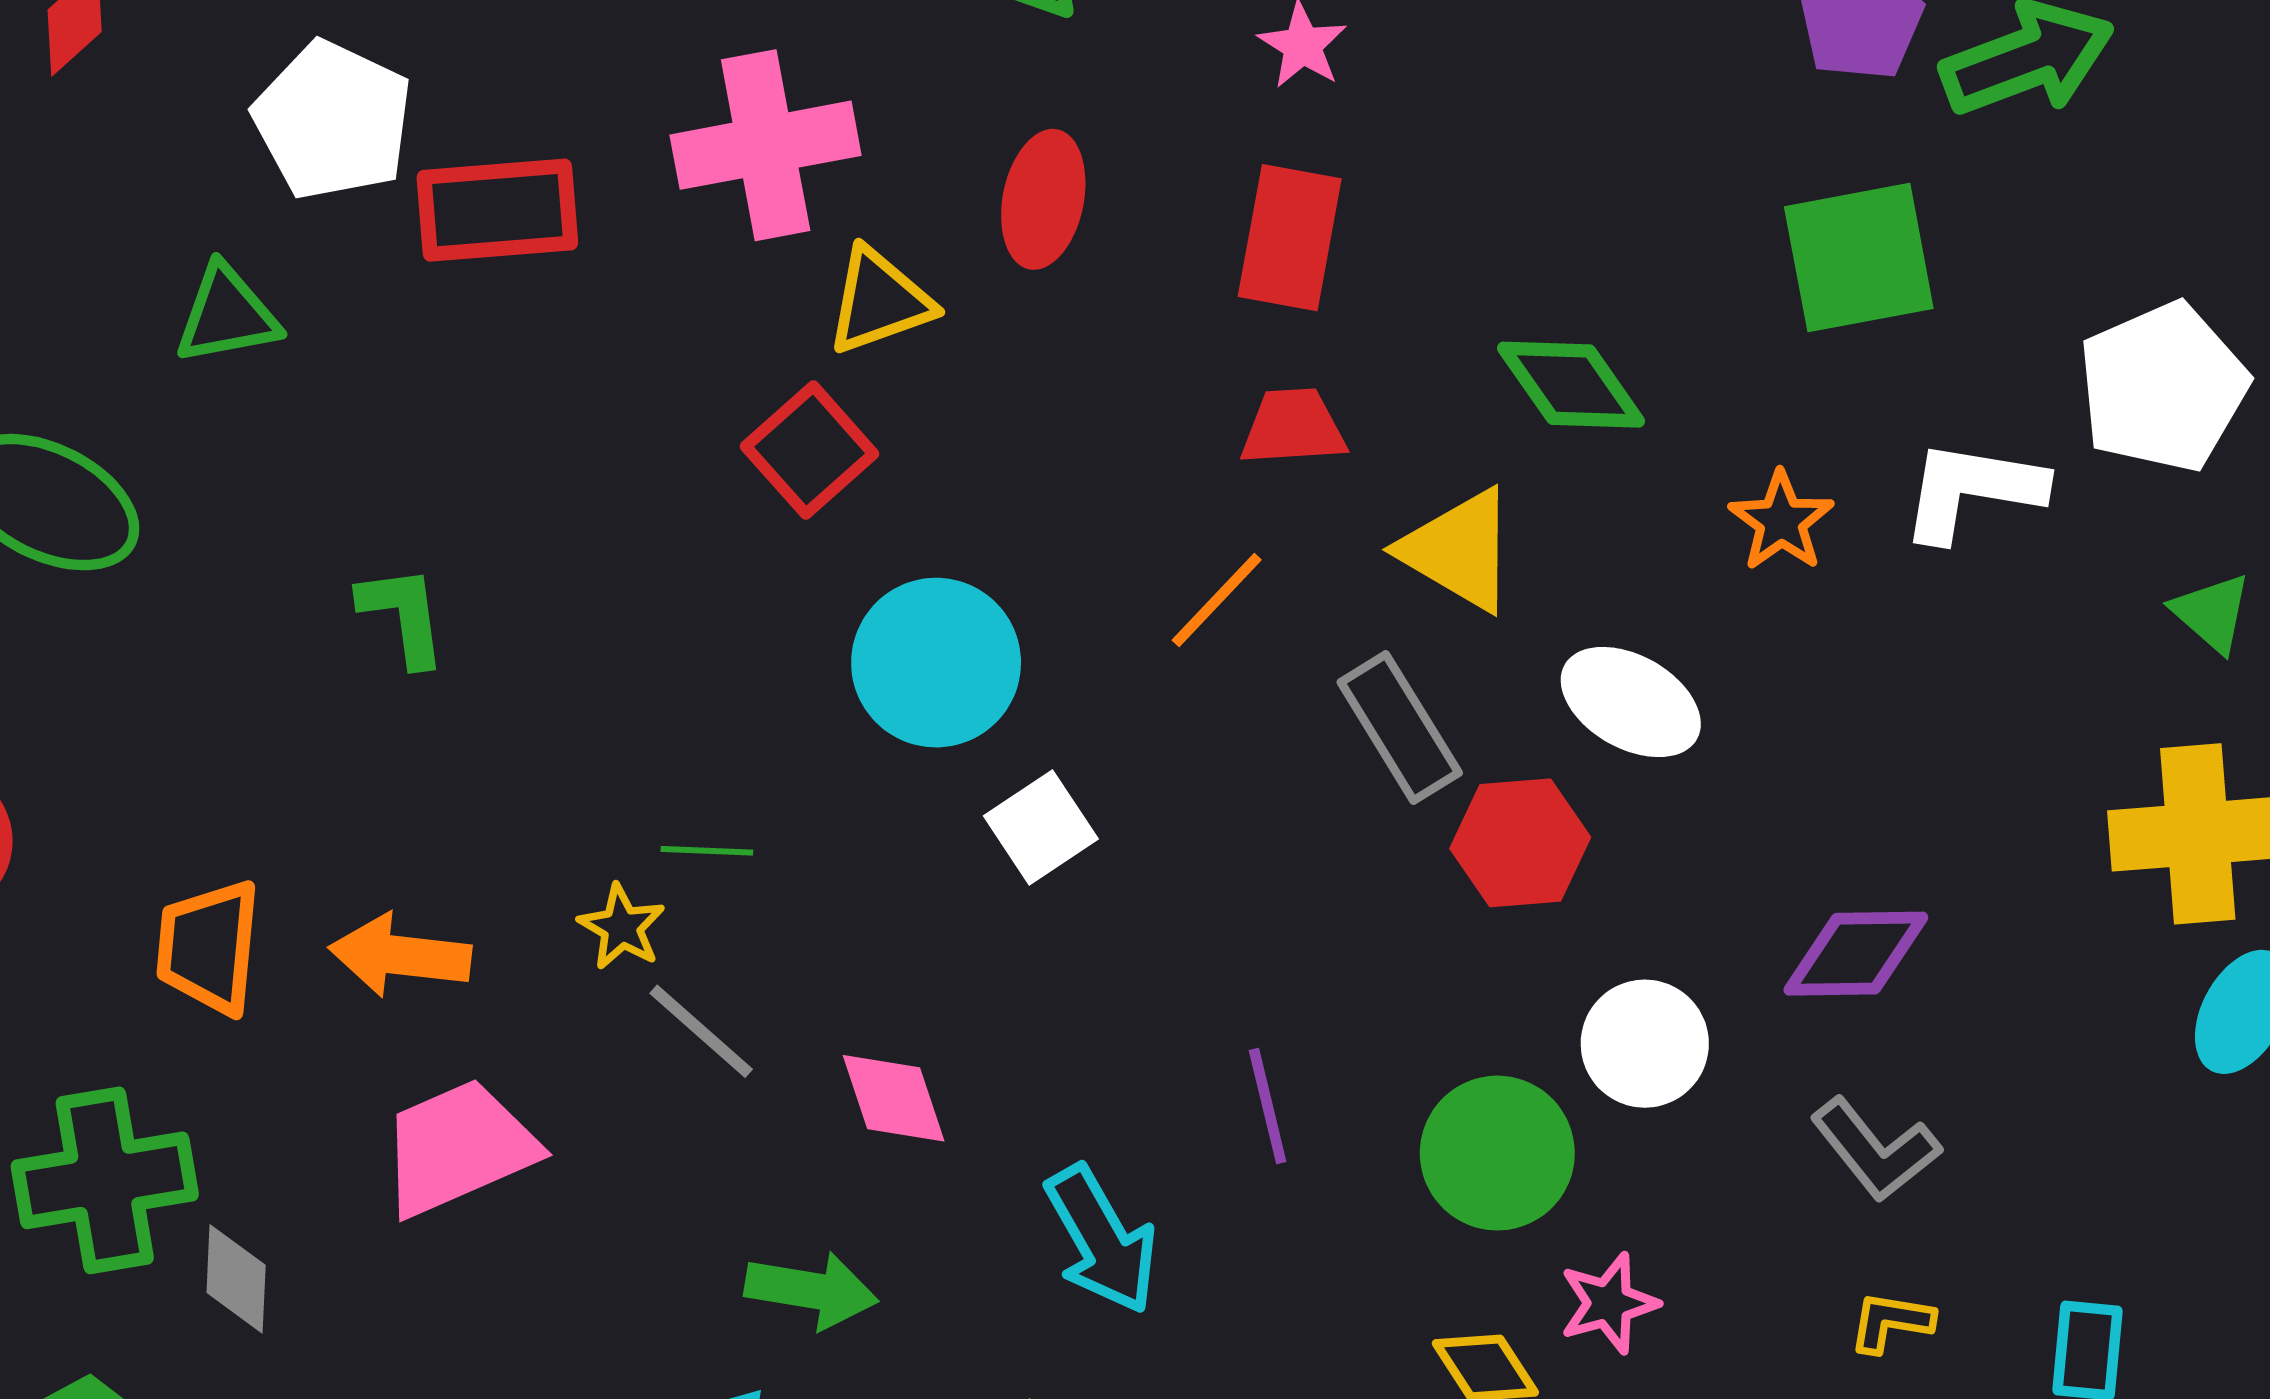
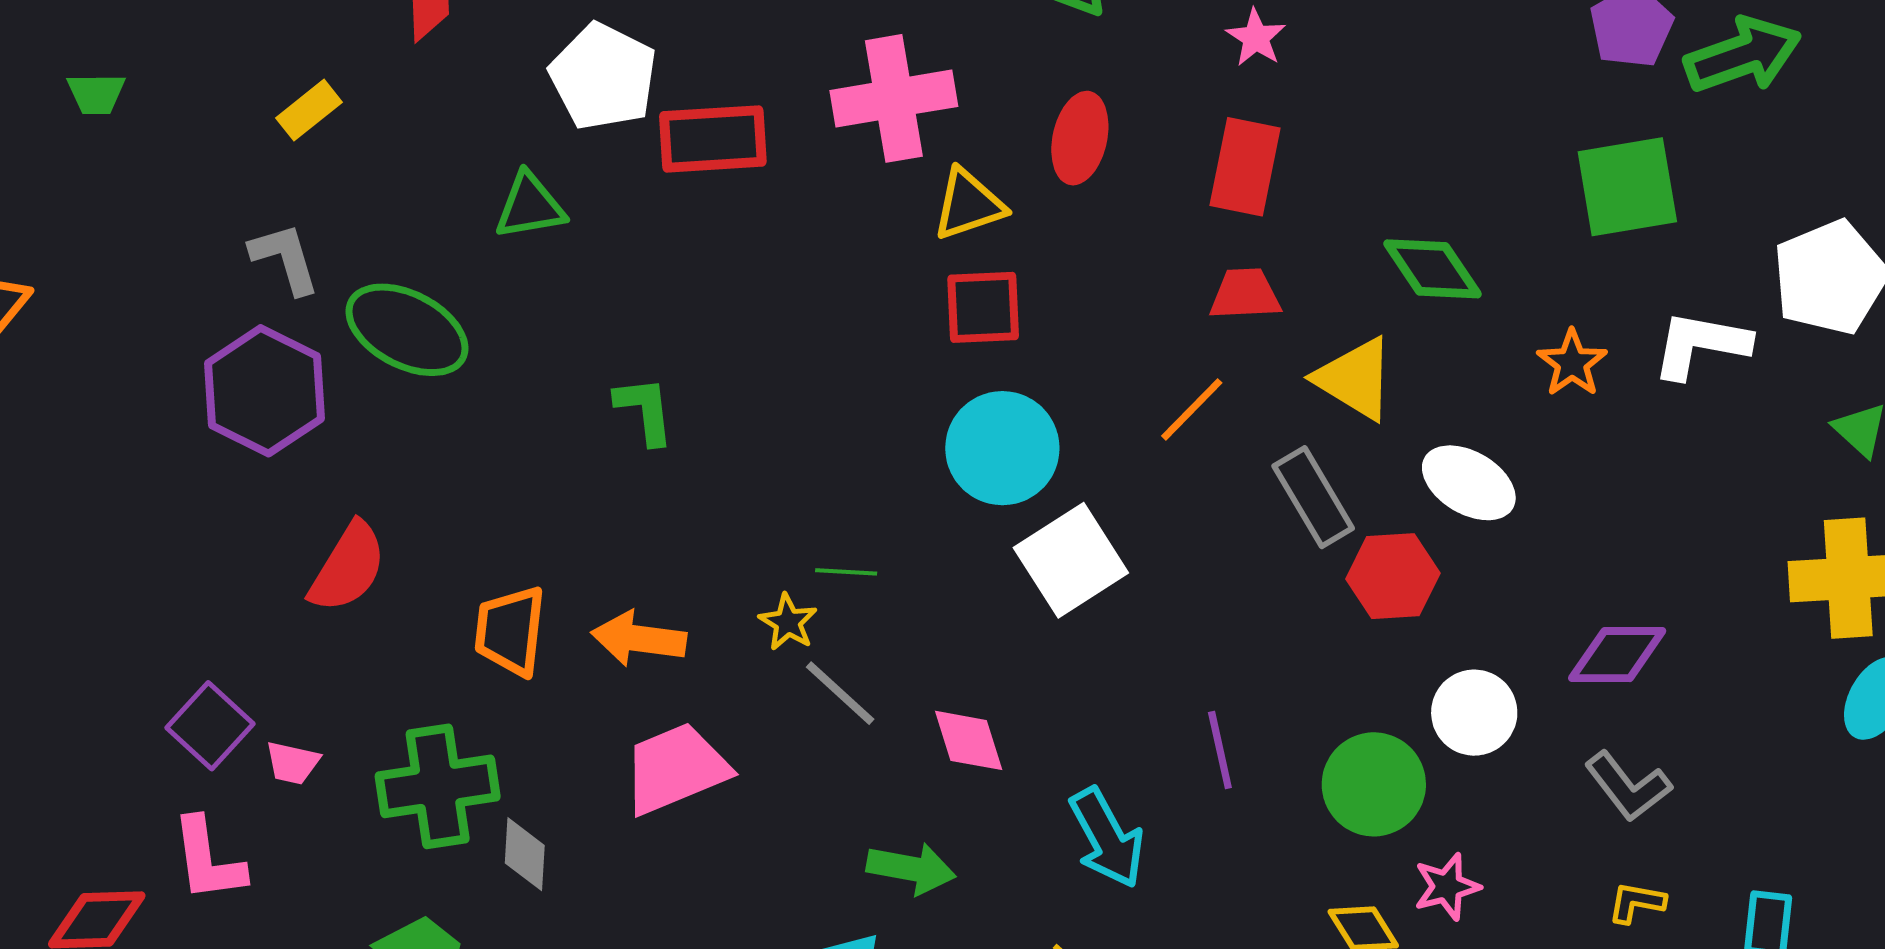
red square: (810, 450) -> (983, 307), moved, turned 38
white square: (1041, 827) -> (1071, 560), size x1.5

